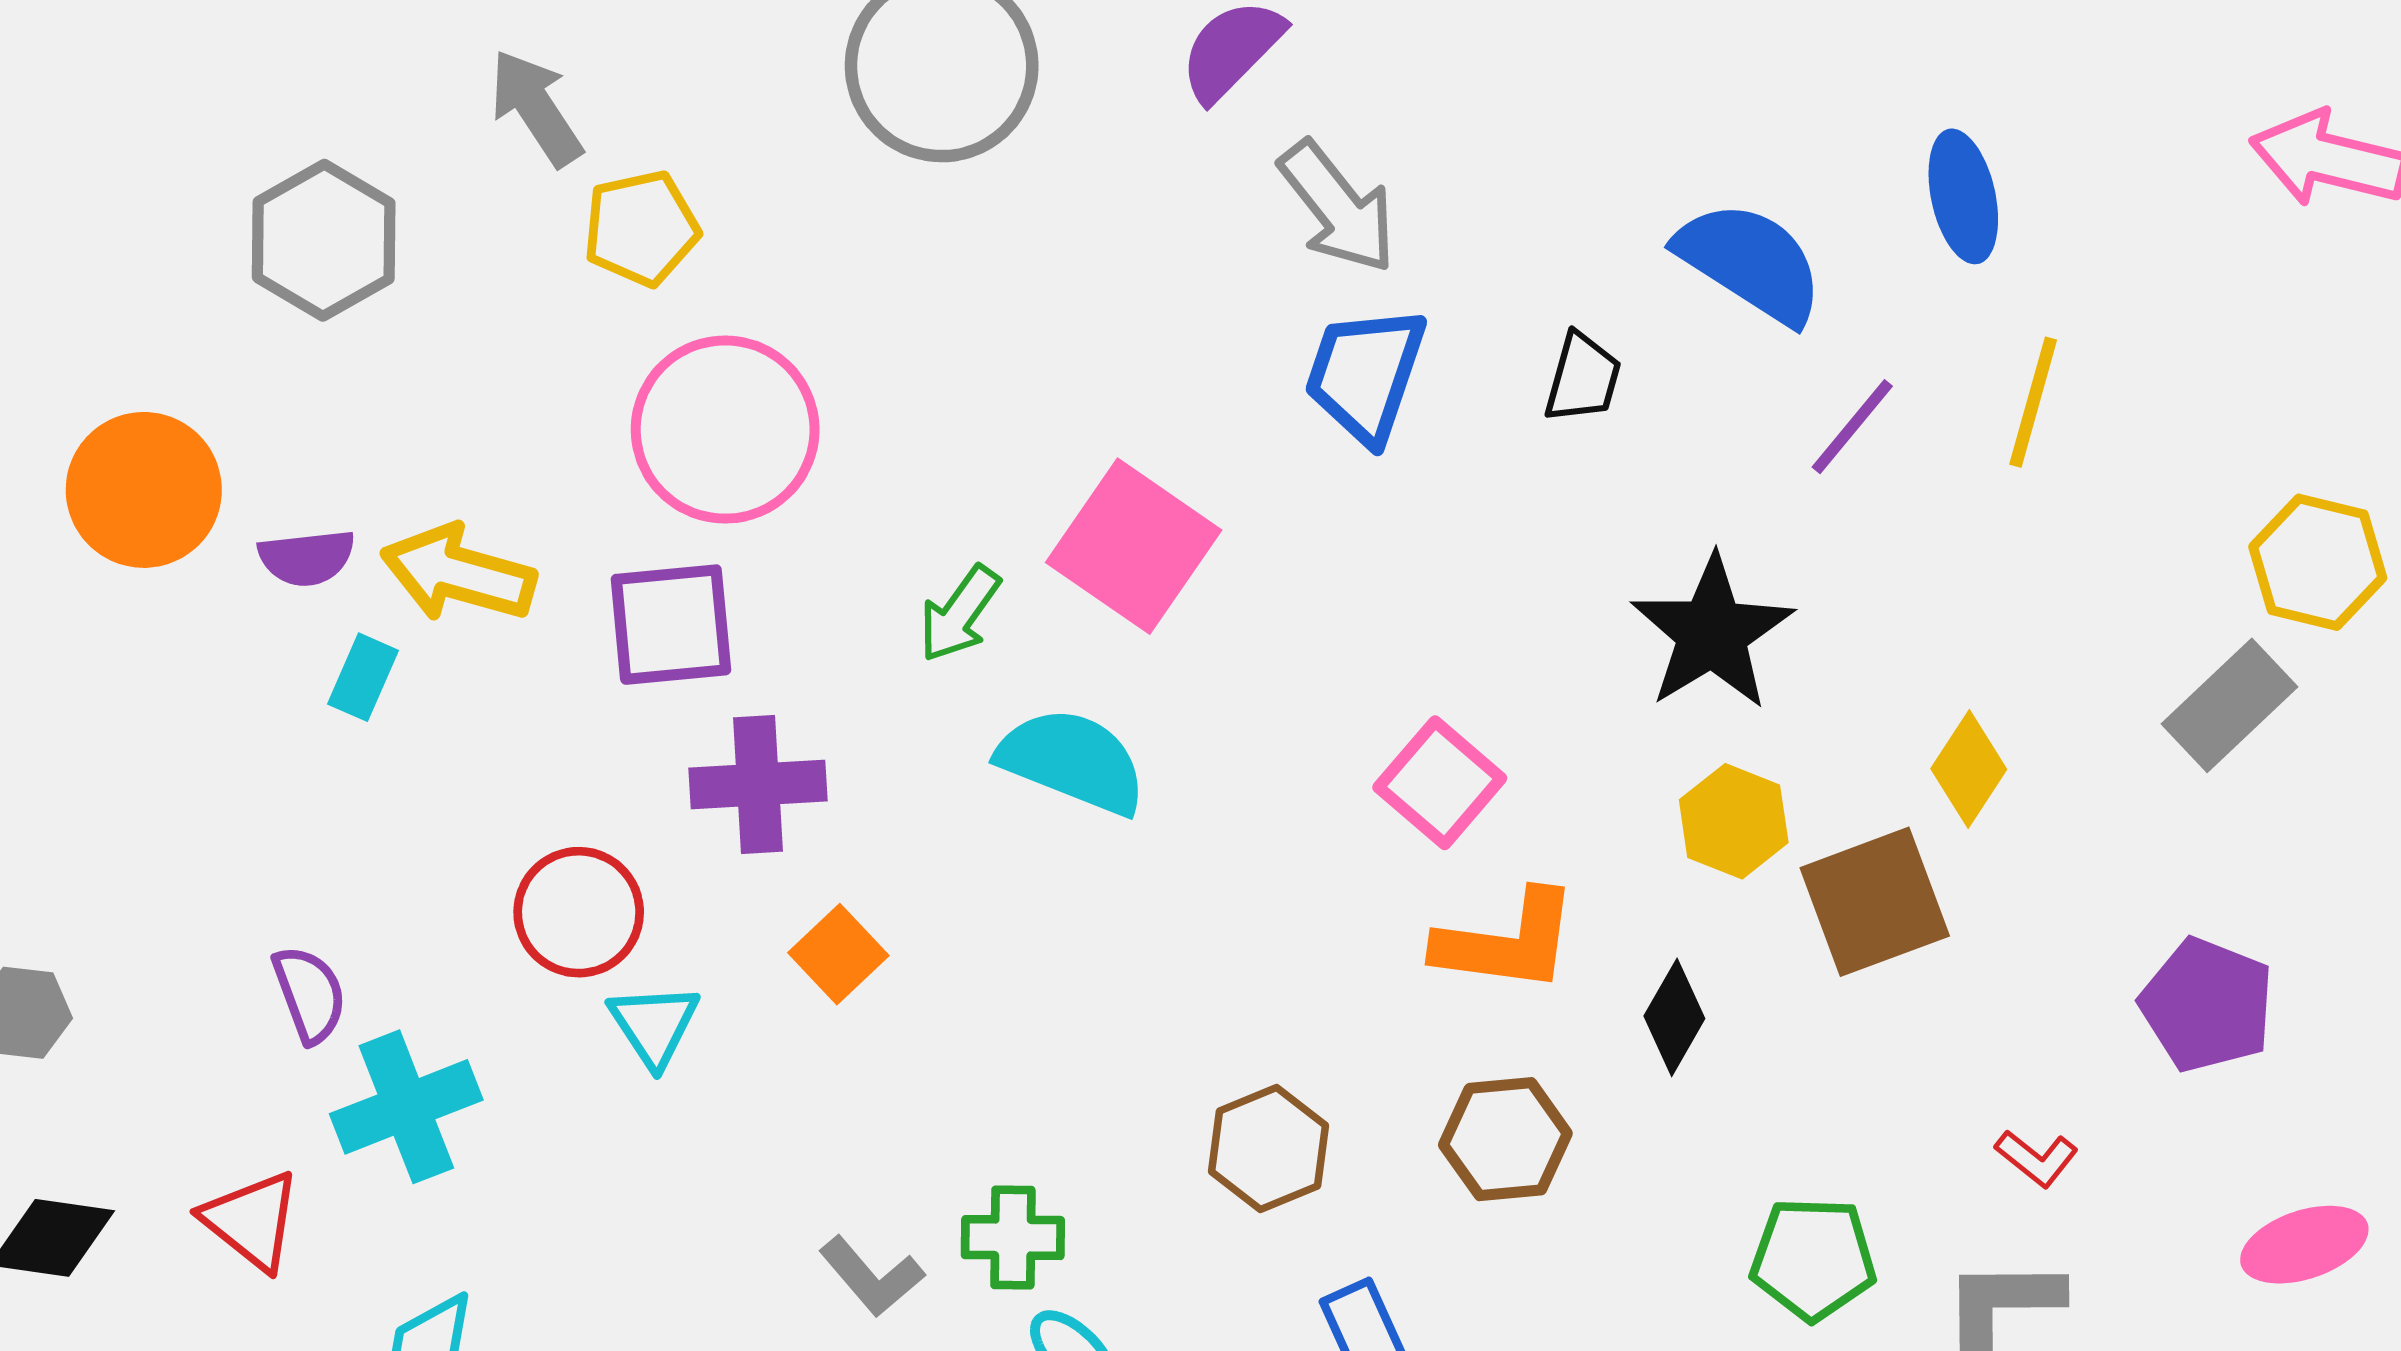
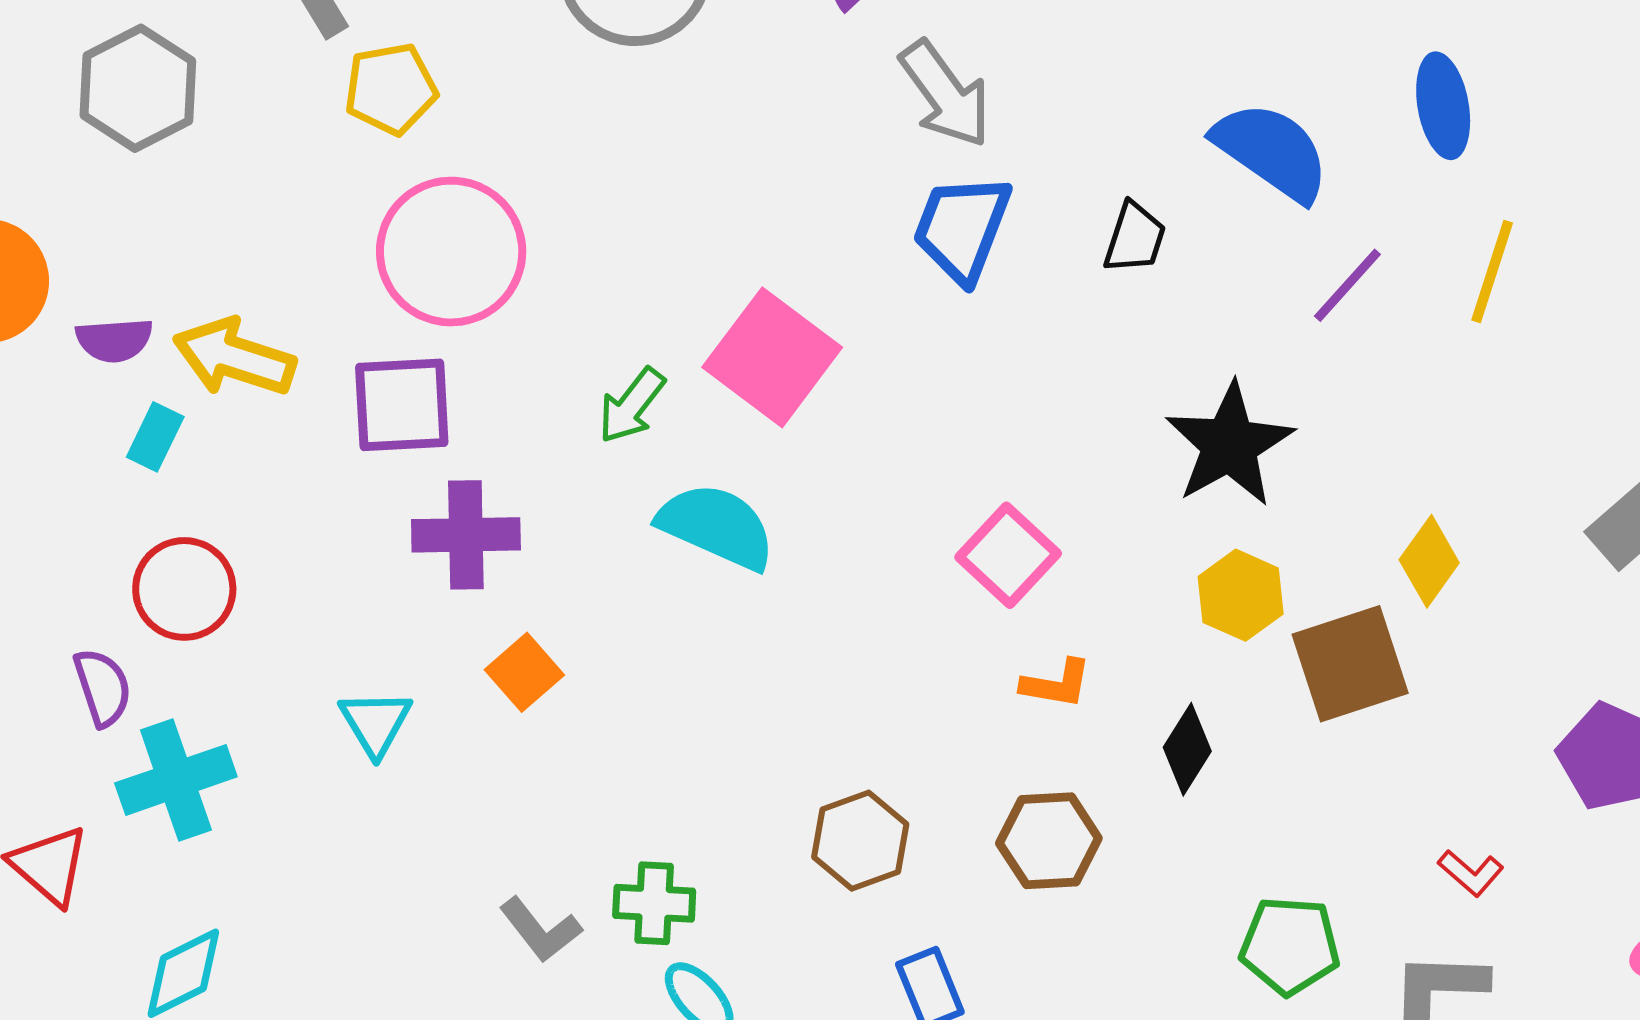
red circle: (579, 912) -> (184, 589), moved
orange L-shape: (1507, 942) -> (1056, 684), size x0.6

